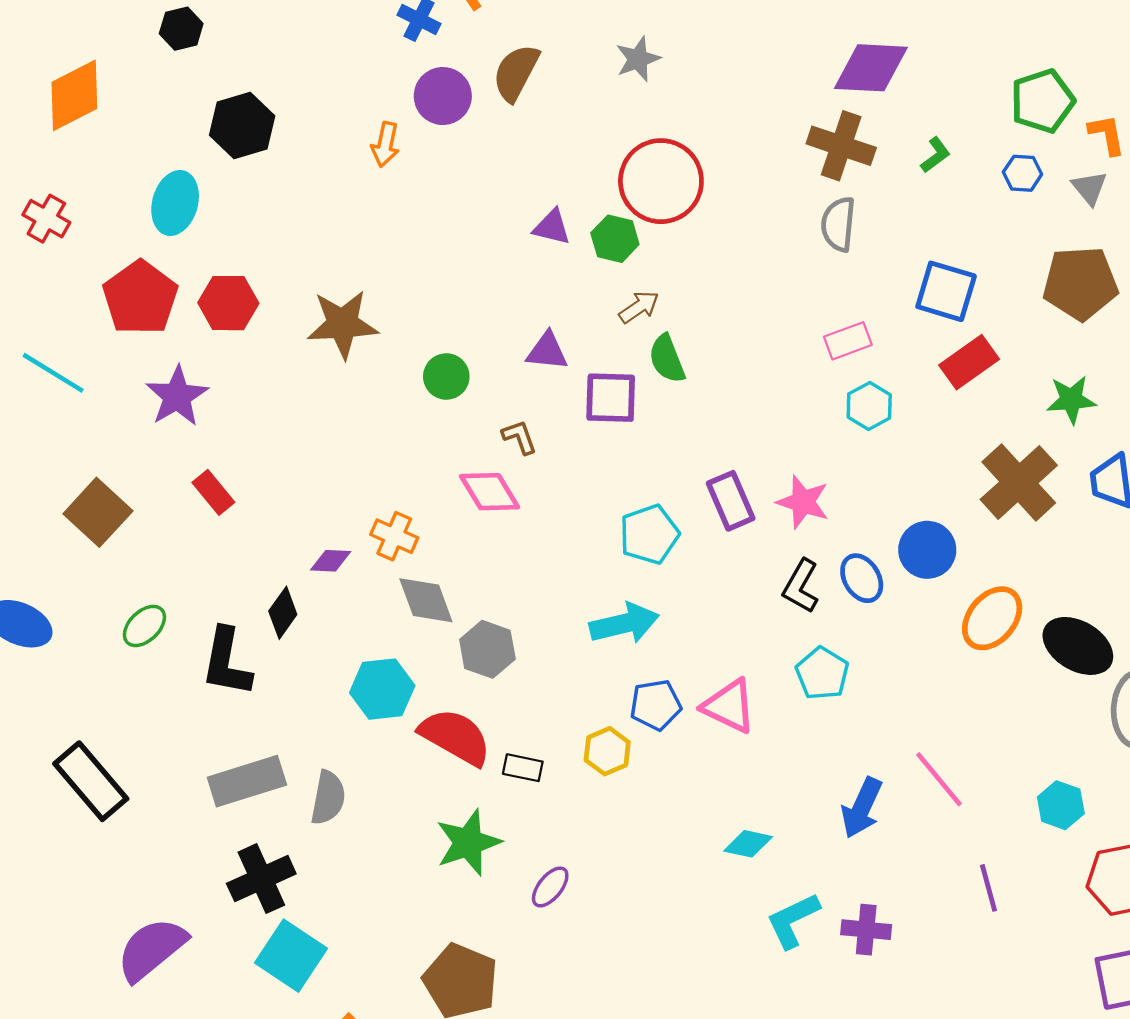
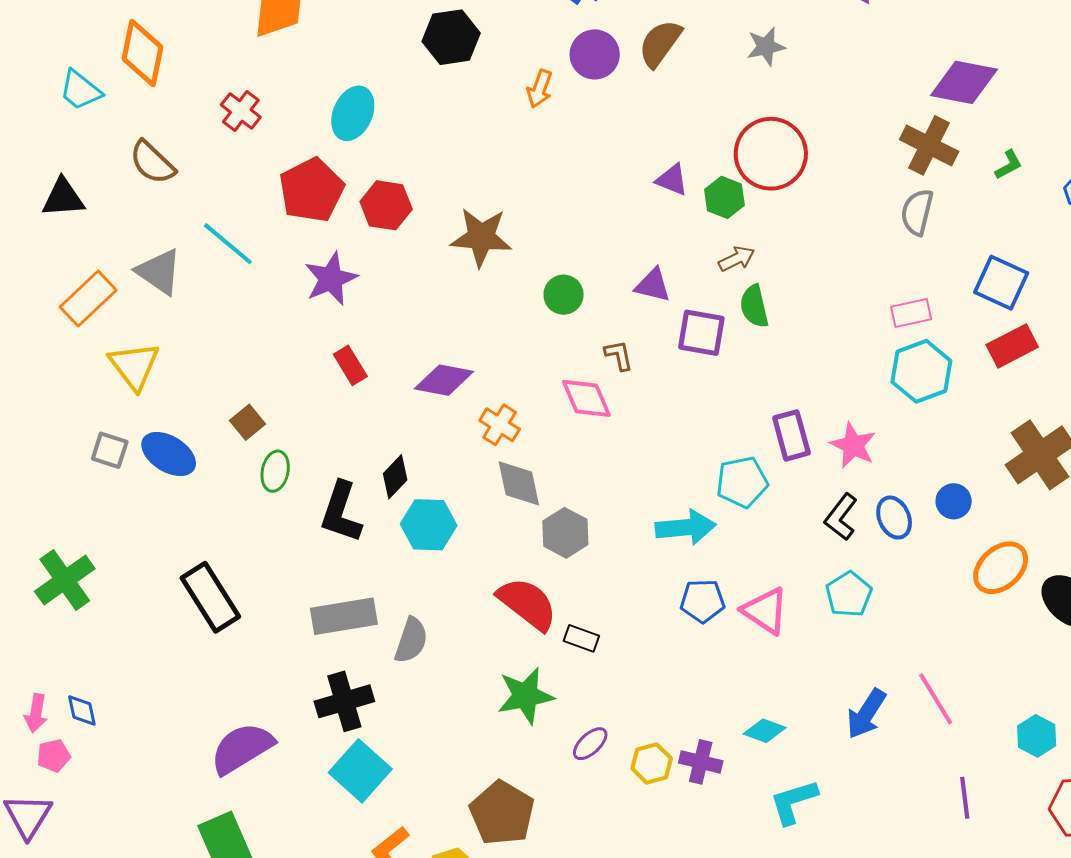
black hexagon: (242, 126) -> (451, 37), moved
cyan hexagon: (869, 406) -> (921, 371), size x1.5
brown square: (98, 512) -> (248, 422), moved, size x0.6
cyan pentagon: (649, 534) -> (742, 482), moved
blue circle: (927, 550) -> (954, 501), size x0.7
purple diamond: (331, 561) -> (444, 380), moved, size x1.6
green ellipse: (144, 626) -> (275, 471), turned -42
cyan hexagon: (382, 689) -> (429, 525), moved
yellow hexagon: (607, 751) -> (652, 763), moved
purple cross: (866, 930) -> (701, 762), moved

